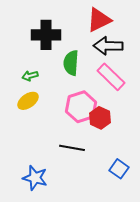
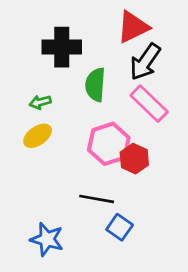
black arrow: (108, 46) -> (145, 62), turned -56
blue square: (119, 169) -> (120, 227), moved

